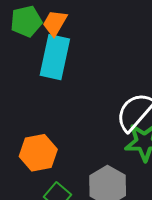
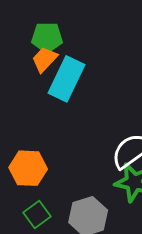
orange trapezoid: (55, 23) -> (45, 59), moved

